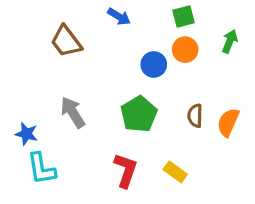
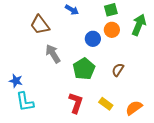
green arrow: (230, 41) -> (139, 25), size x1.5
gray arrow: (73, 112) -> (53, 54), moved
brown semicircle: (195, 116) -> (118, 70), turned 32
orange semicircle: (228, 122) -> (134, 108), moved, turned 30

